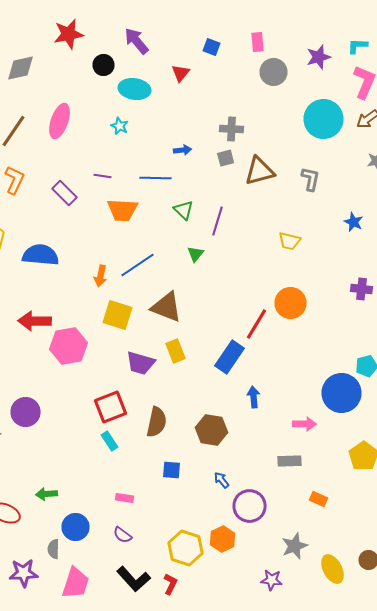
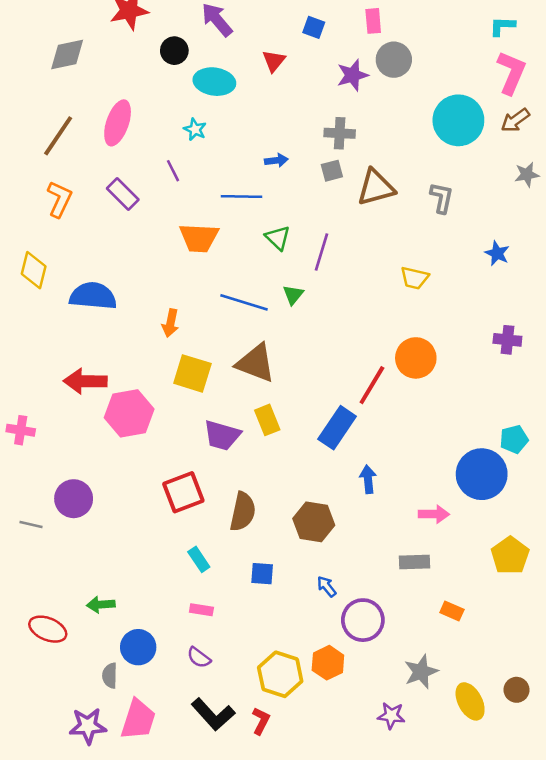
purple star: (318, 57) -> (353, 75), moved
purple line: (102, 176) -> (173, 171), moved, turned 54
purple rectangle: (64, 193) -> (123, 194), moved
blue line: (138, 265) -> (244, 302), moved, turned 51
cyan rectangle: (110, 441) -> (199, 559), moved
purple star: (24, 573) -> (88, 726), moved

